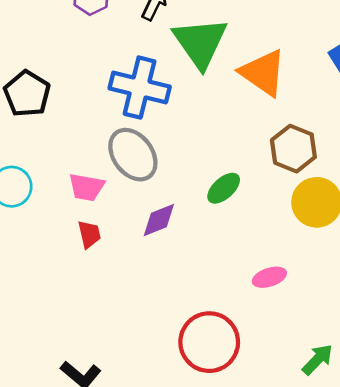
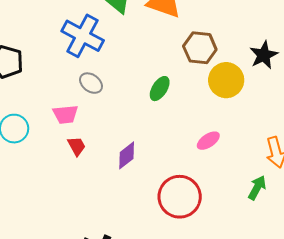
blue cross: (140, 88) -> (83, 36), turned 30
gray ellipse: (133, 155) -> (91, 83), size x0.6
purple diamond: (159, 220) -> (127, 155), moved

